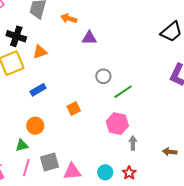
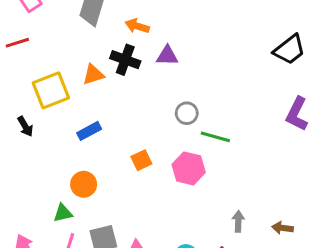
black cross: (16, 36) -> (125, 60), moved
green line: (123, 92) -> (215, 137), turned 48
pink hexagon: (117, 124) -> (189, 168), moved
gray arrow: (133, 143) -> (238, 221), moved

